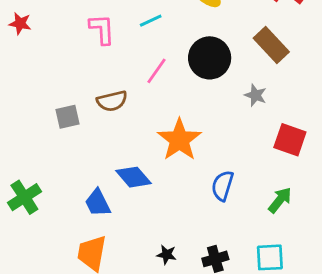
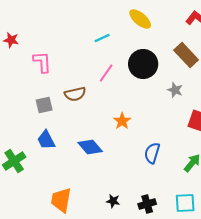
pink L-shape: (102, 29) -> (42, 62), moved
orange star: (179, 140) -> (122, 121), size x0.6
blue trapezoid: (98, 203) -> (46, 140), moved

